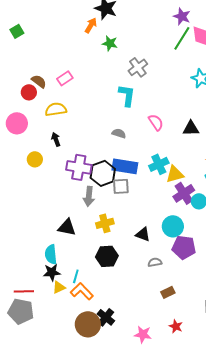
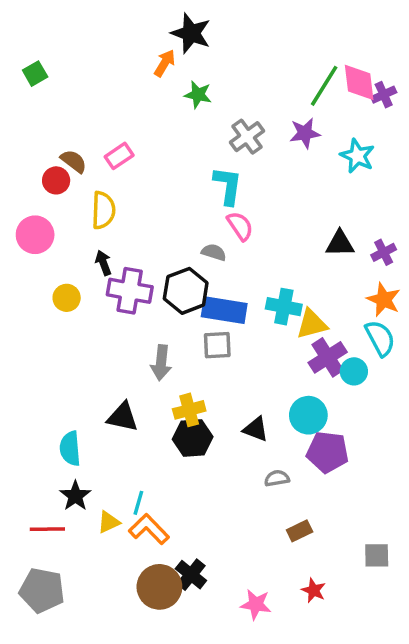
purple star: (182, 16) -> (305, 133), moved, turned -30
yellow semicircle: (56, 109) -> (103, 210), turned 100
pink semicircle: (156, 122) -> (240, 226), moved
cyan cross: (159, 164) -> (284, 307), turned 36
purple cross: (79, 167) -> (130, 291), moved
black hexagon: (103, 173) -> (186, 291), moved
cyan semicircle: (51, 254) -> (70, 448), moved
black hexagon: (107, 256) -> (193, 438), moved
black star: (52, 272) -> (75, 496), moved, turned -30
gray pentagon: (21, 311) -> (42, 590), moved

